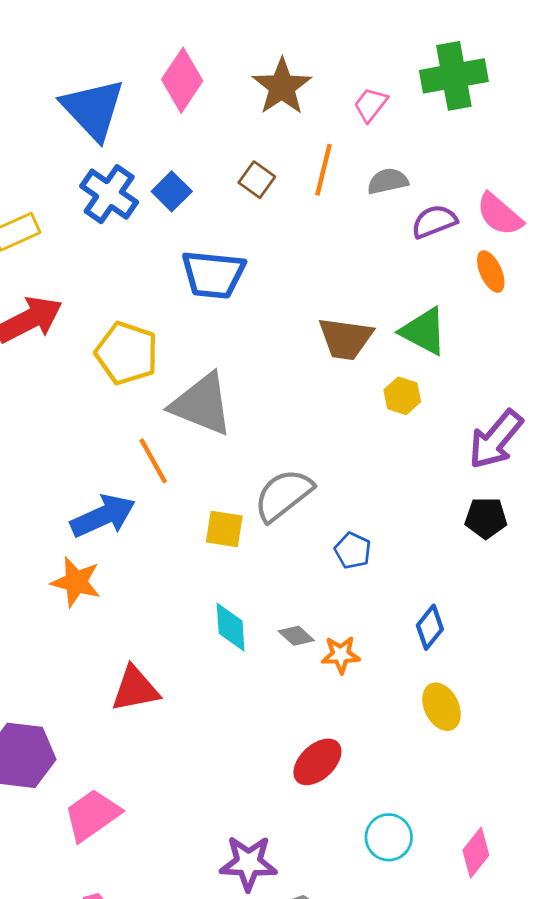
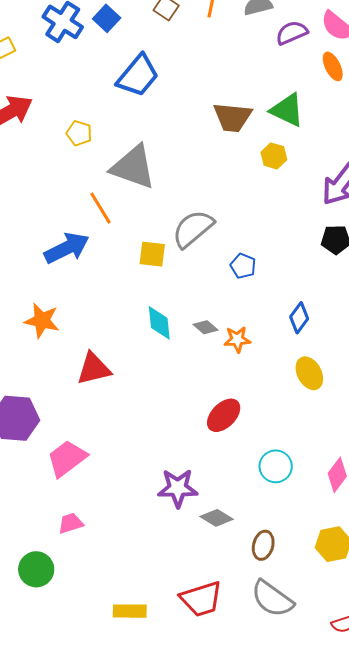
blue trapezoid: (213, 275) -> (138, 76), turned -54
yellow pentagon: (127, 353) -> (79, 133), size x0.6
orange star: (76, 582) -> (42, 321), moved

